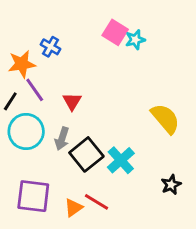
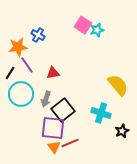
red triangle: (72, 101) -> (53, 73), turned 48
cyan cross: (121, 160) -> (101, 113), moved, turned -30
purple square: (33, 196) -> (53, 128), moved
red line: (96, 202) -> (70, 143), turned -54
orange triangle: (73, 208) -> (54, 147), turned -32

